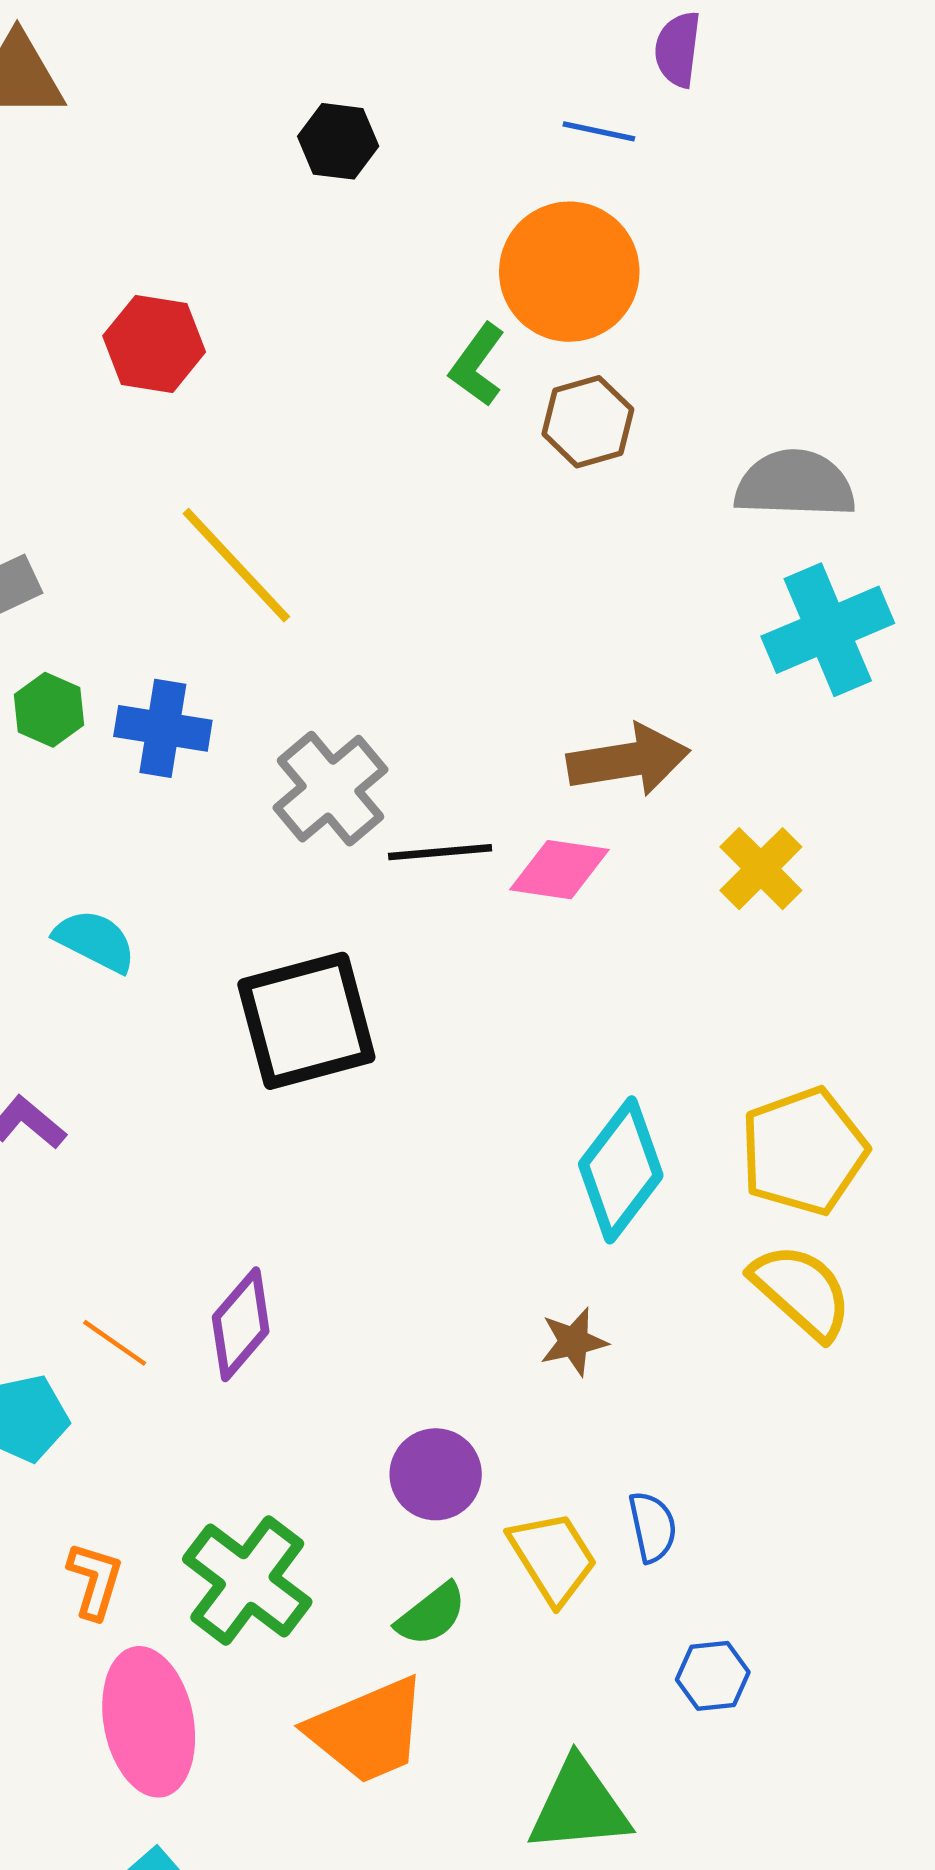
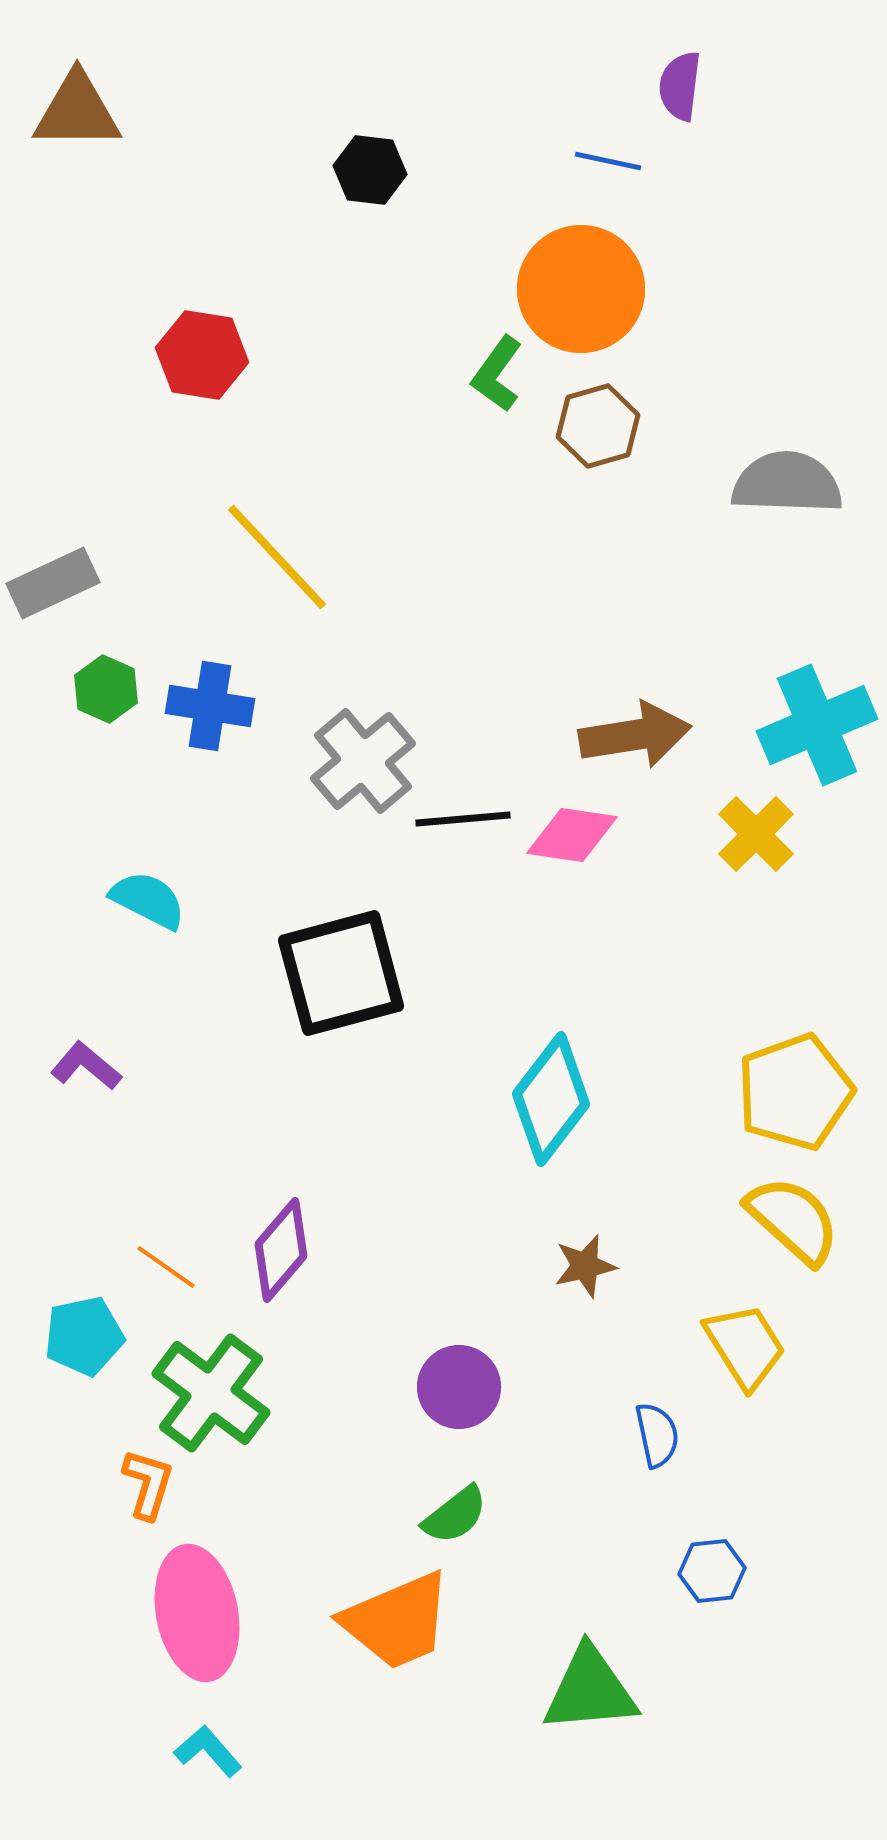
cyan cross: (828, 630) -> (817, 725), moved
cyan diamond: (621, 1170) -> (551, 1099), moved
yellow trapezoid: (553, 1558) -> (745, 1346), moved
green cross: (247, 1581) -> (211, 1393), moved

